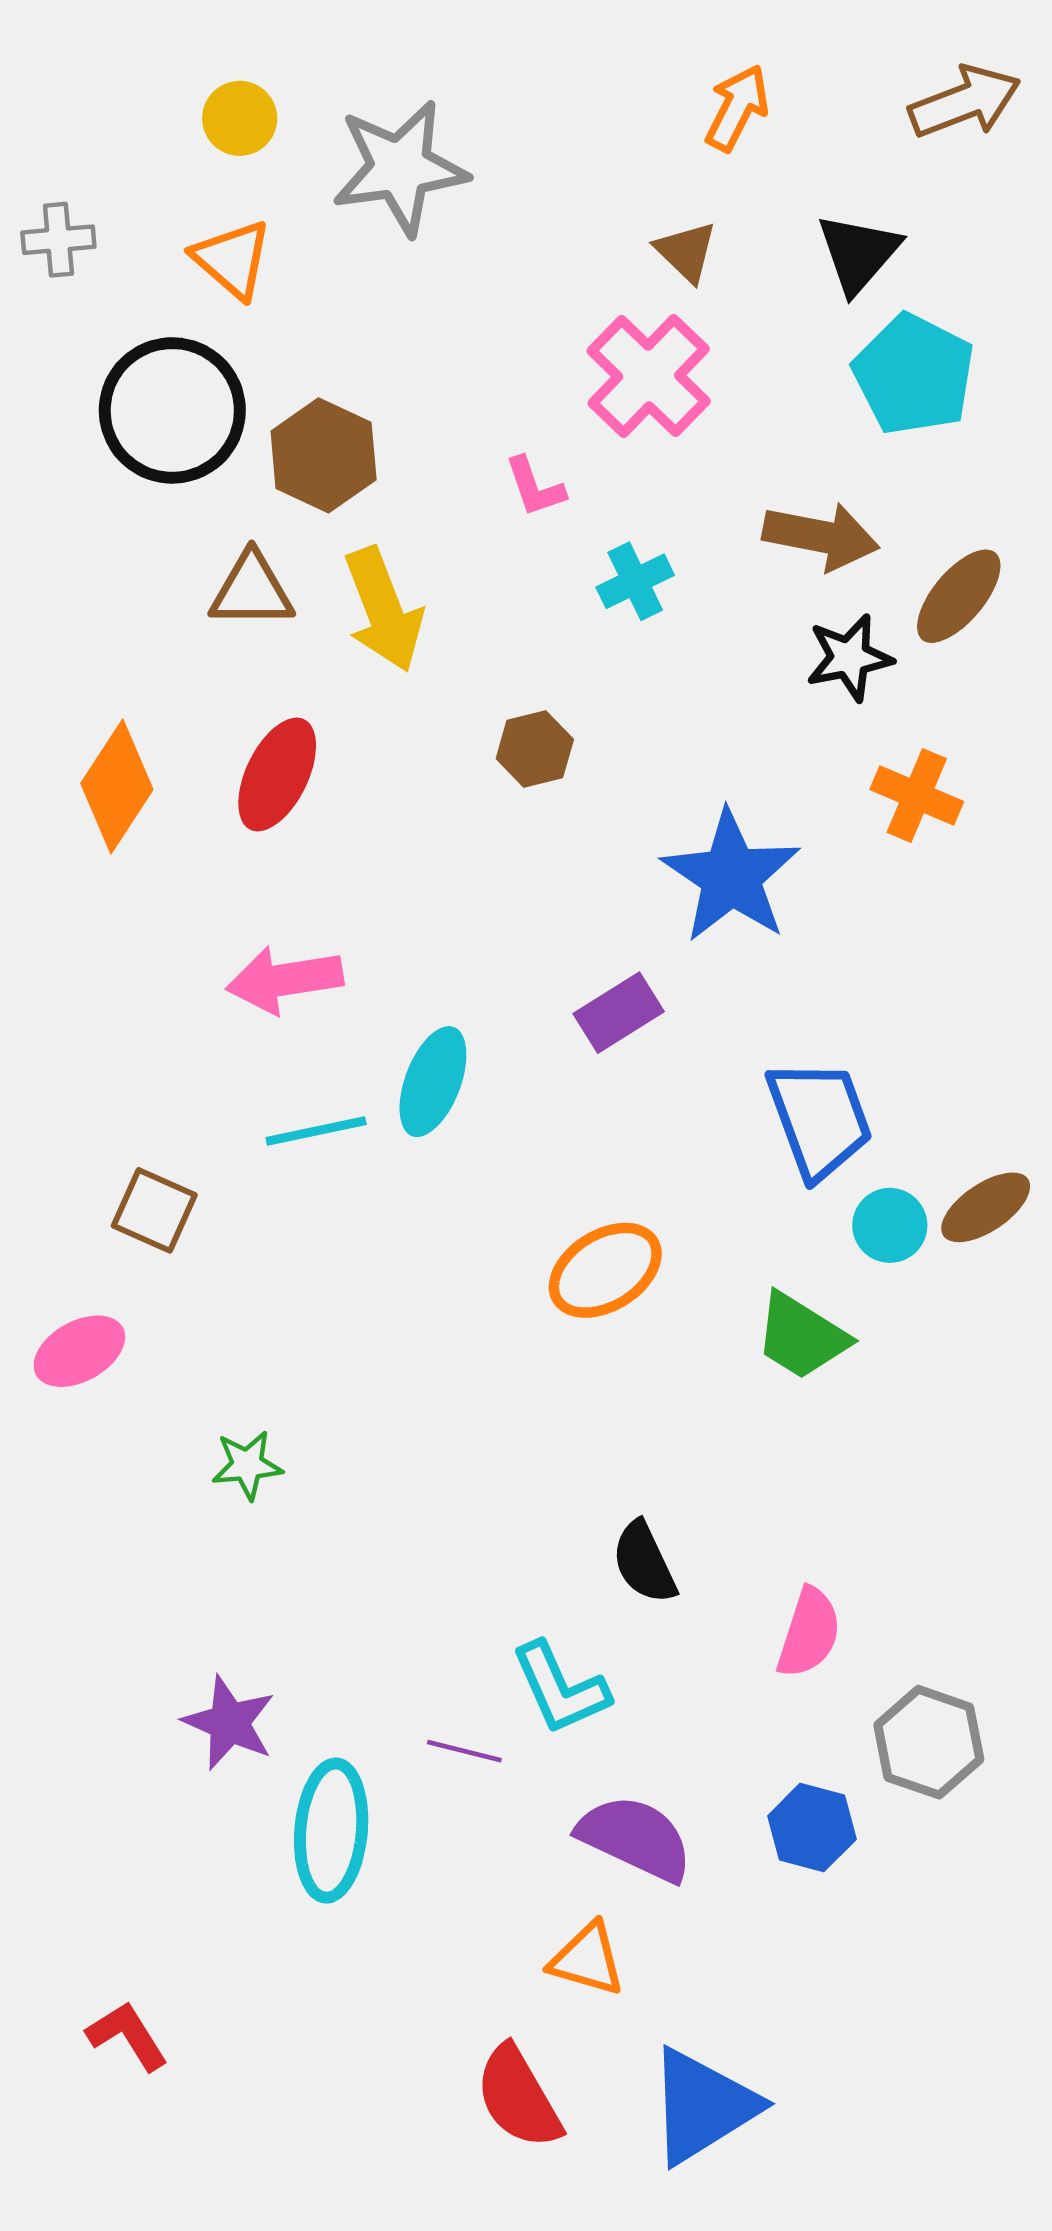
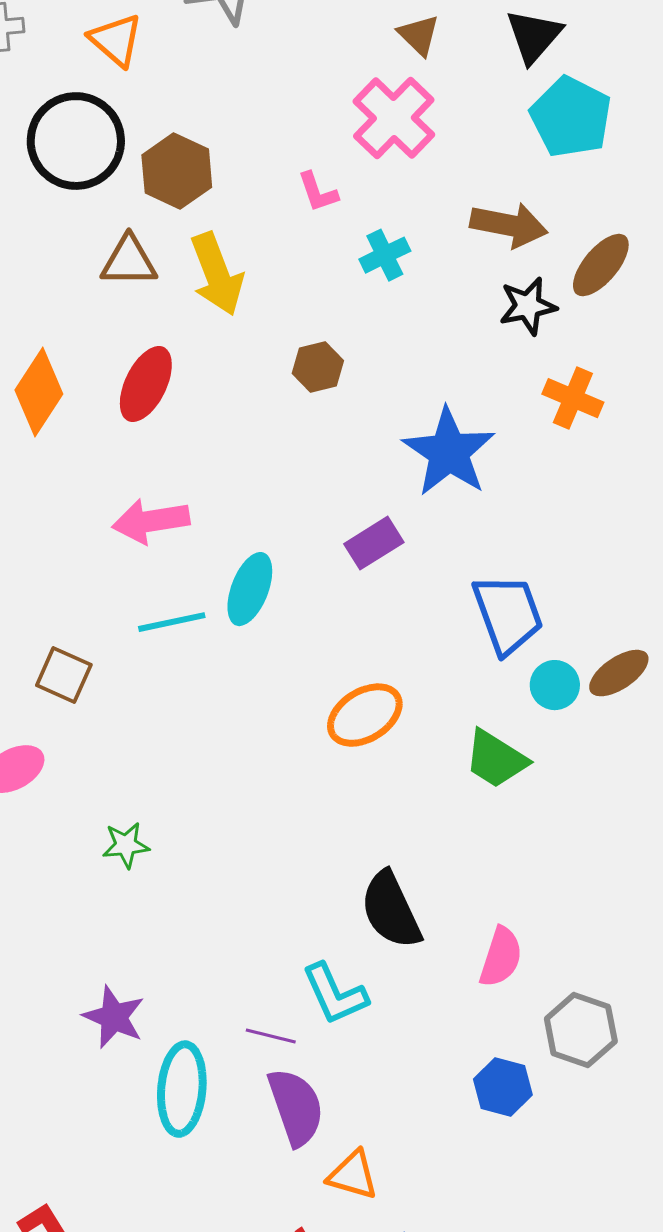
black semicircle: (644, 1562) -> (391, 910), size x1.4
purple semicircle: (635, 1838) -> (296, 1107), moved, turned 46

